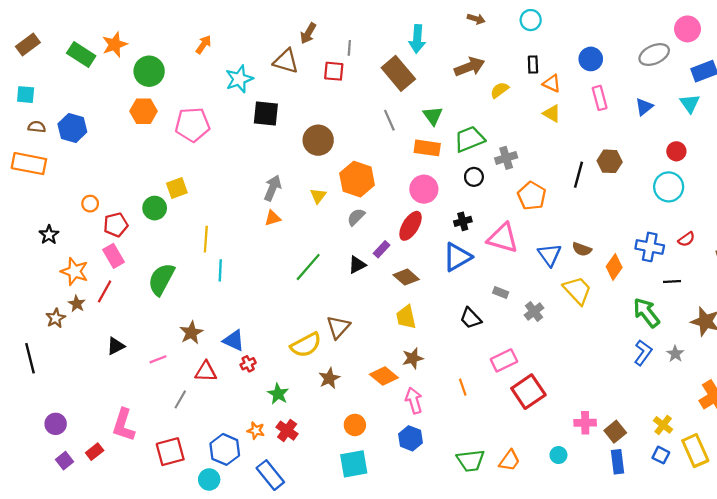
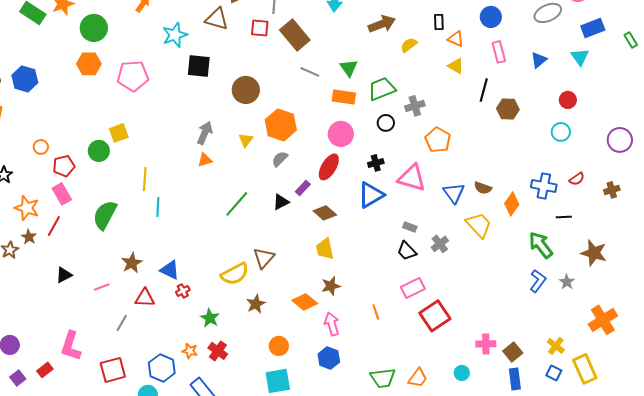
brown rectangle: (398, 73) -> (295, 35), moved
gray line: (389, 120) -> (310, 72), turned -42
black line: (578, 175) -> (484, 90), moved
cyan circle: (669, 187) -> (561, 132), size x0.7
black trapezoid: (471, 318) -> (407, 251), moved

